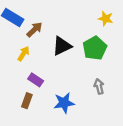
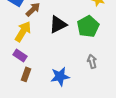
yellow arrow: (24, 54) -> (23, 31), size x1.5
purple rectangle: (36, 80) -> (20, 55), moved

